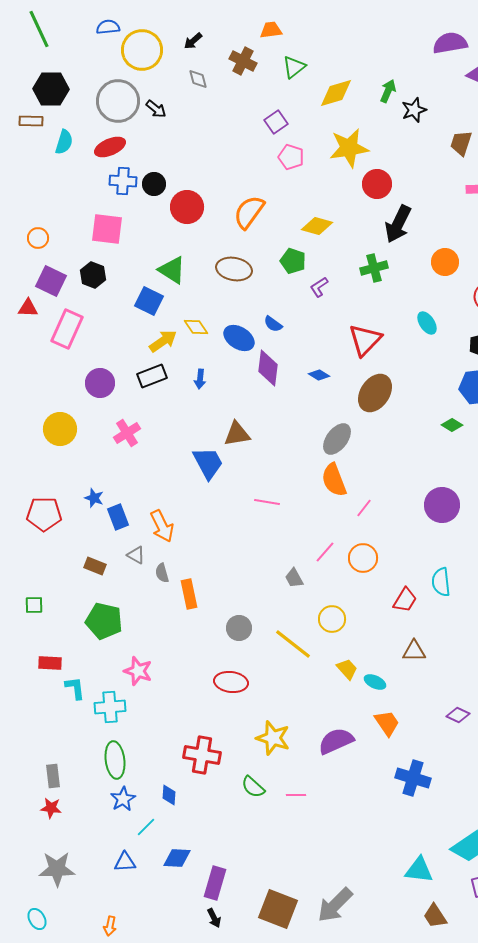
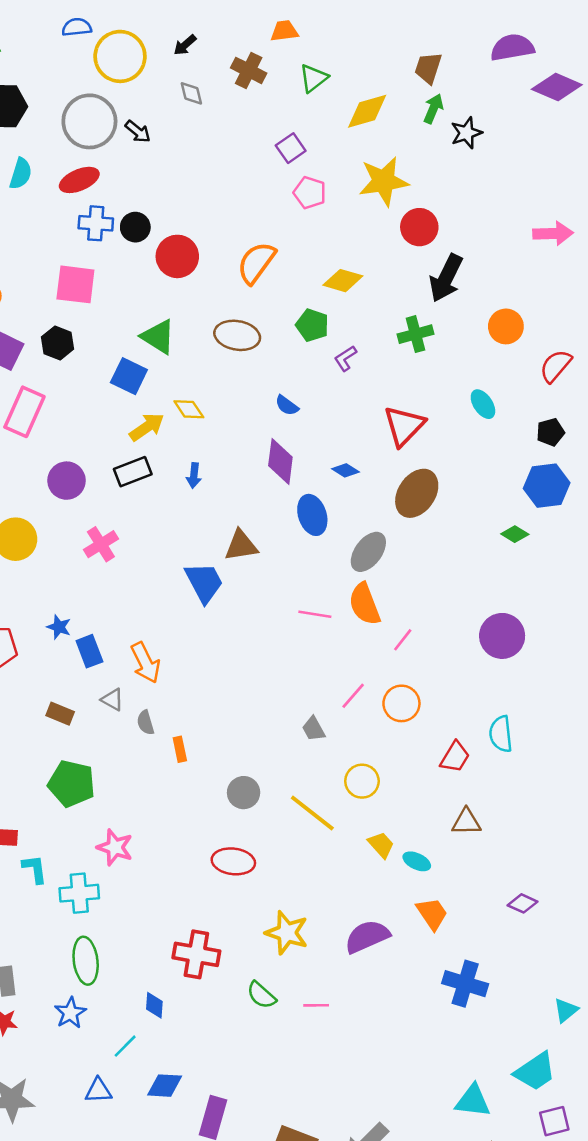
brown trapezoid: (461, 143) -> (428, 68), moved
blue ellipse: (239, 338) -> (312, 515), moved, turned 40
pink line: (267, 502) -> (315, 614), moved
orange rectangle: (189, 594) -> (180, 749), size x0.7
blue star: (123, 799) -> (70, 1013), moved

